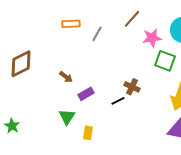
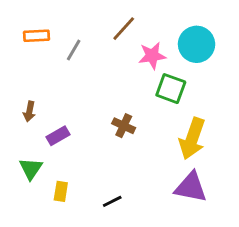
brown arrow: (66, 77) -> (29, 111), turned 64
black line: (118, 101) -> (112, 201), moved

